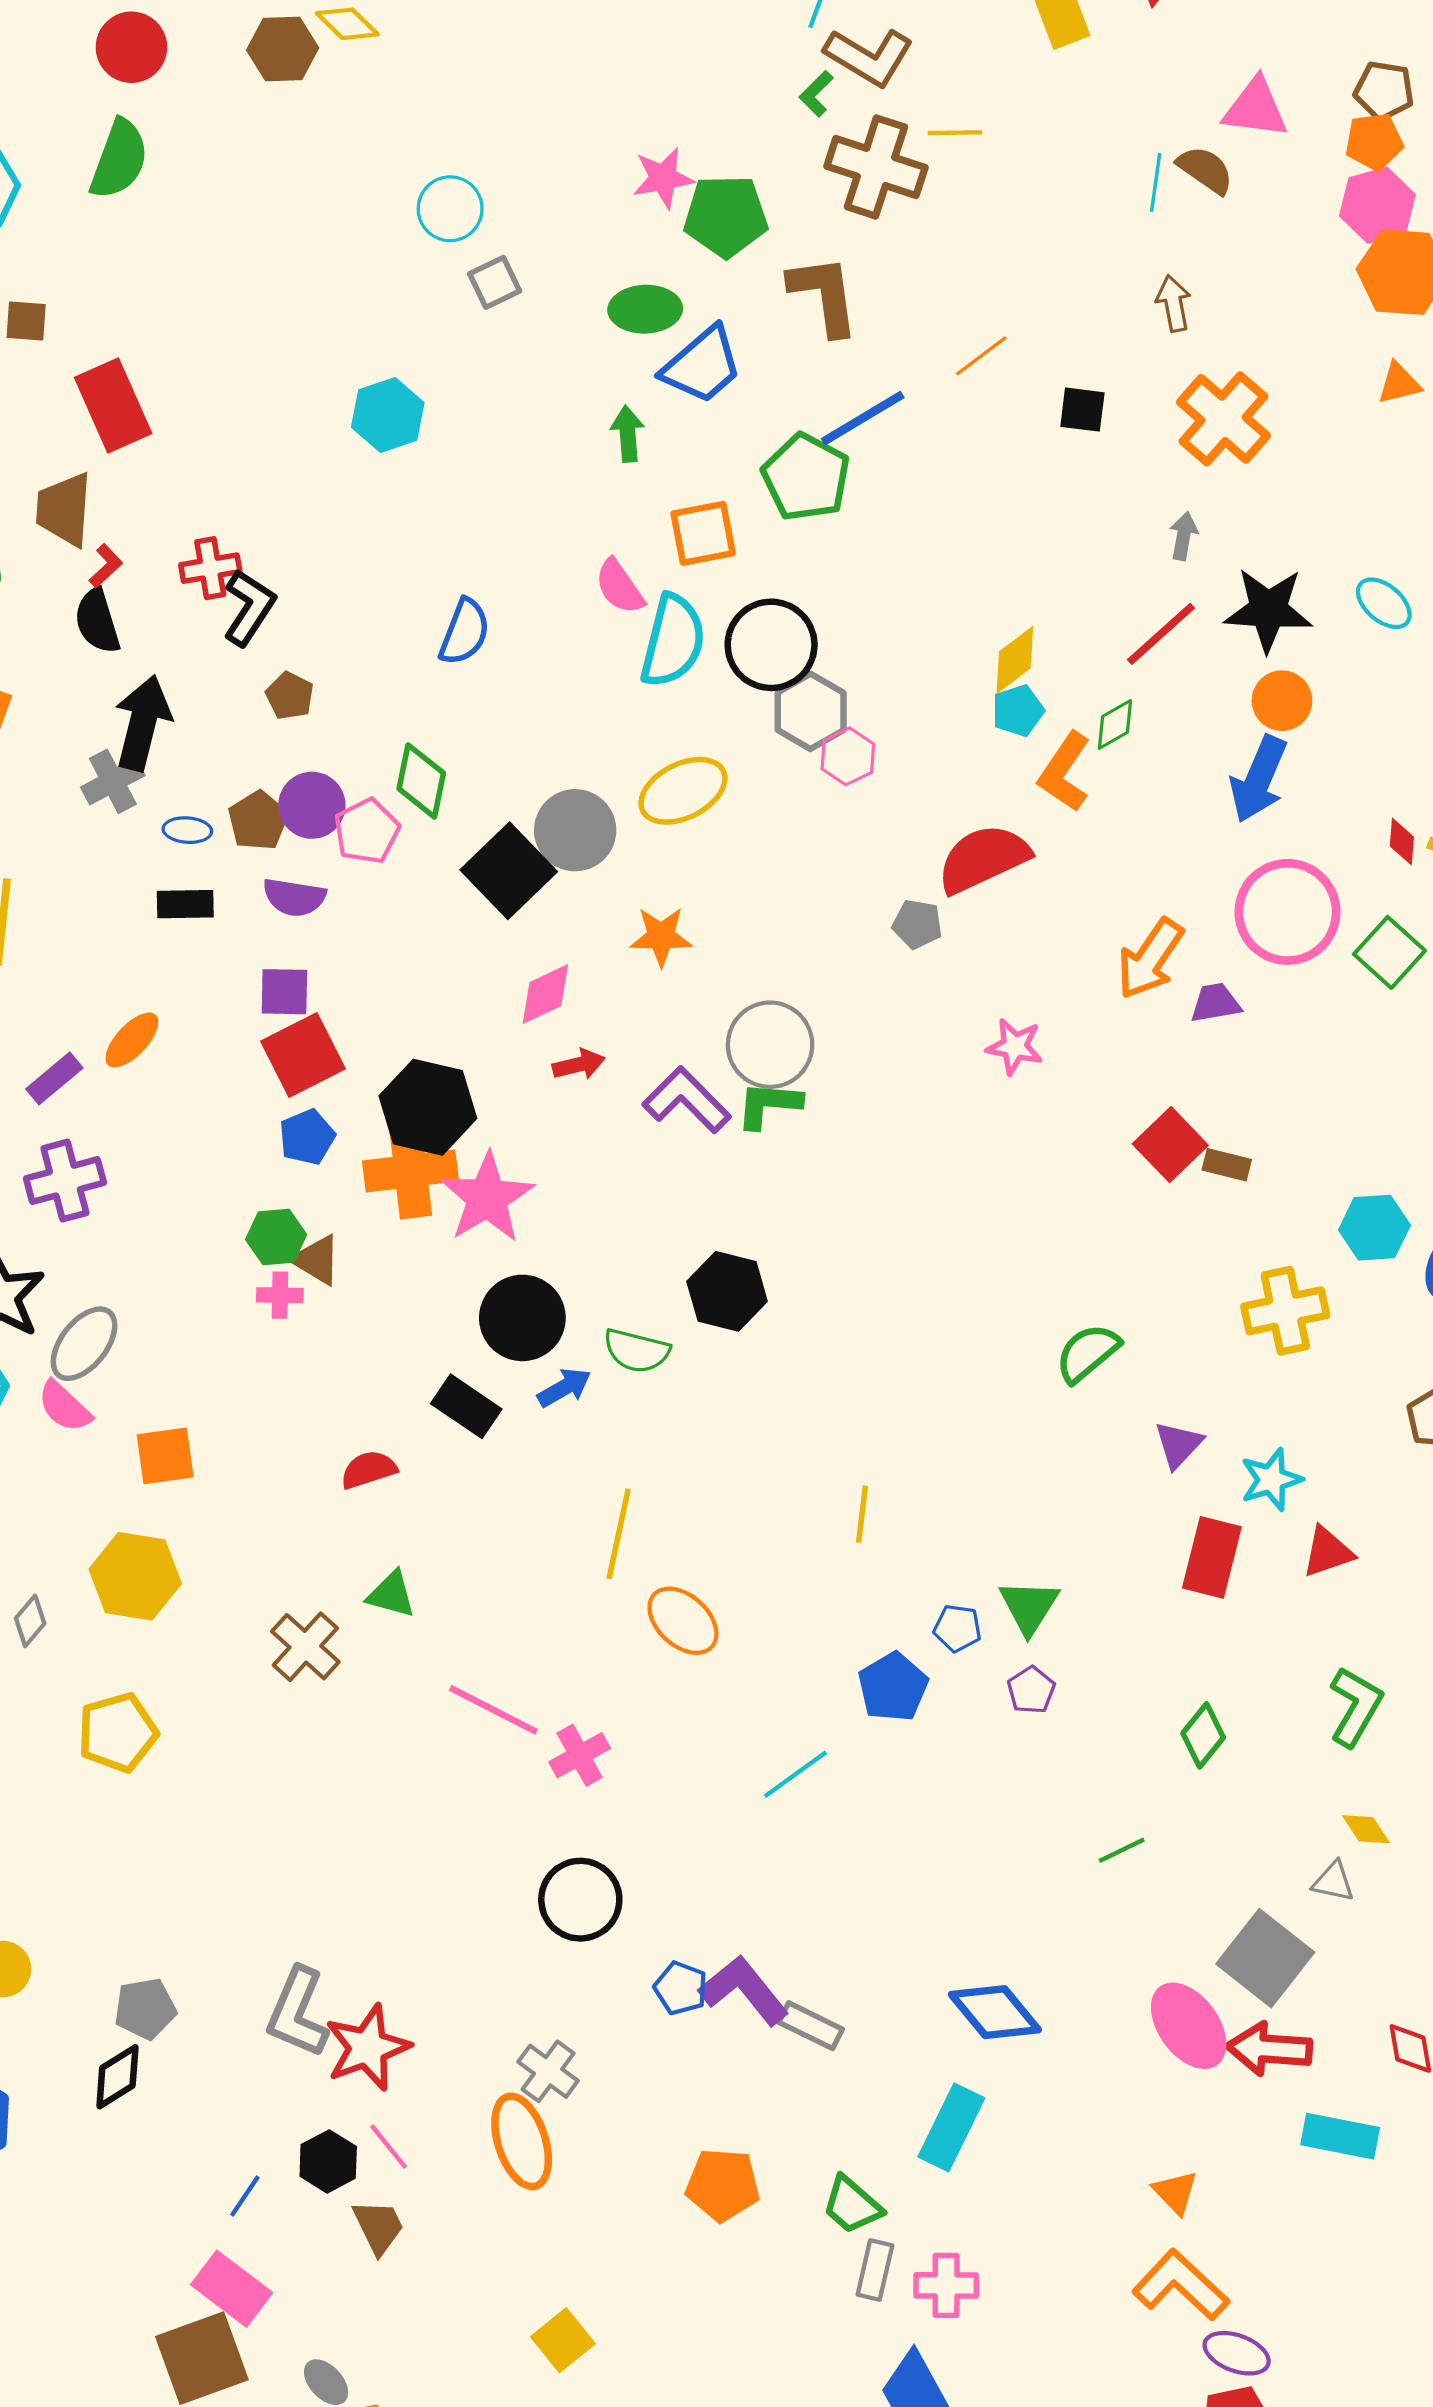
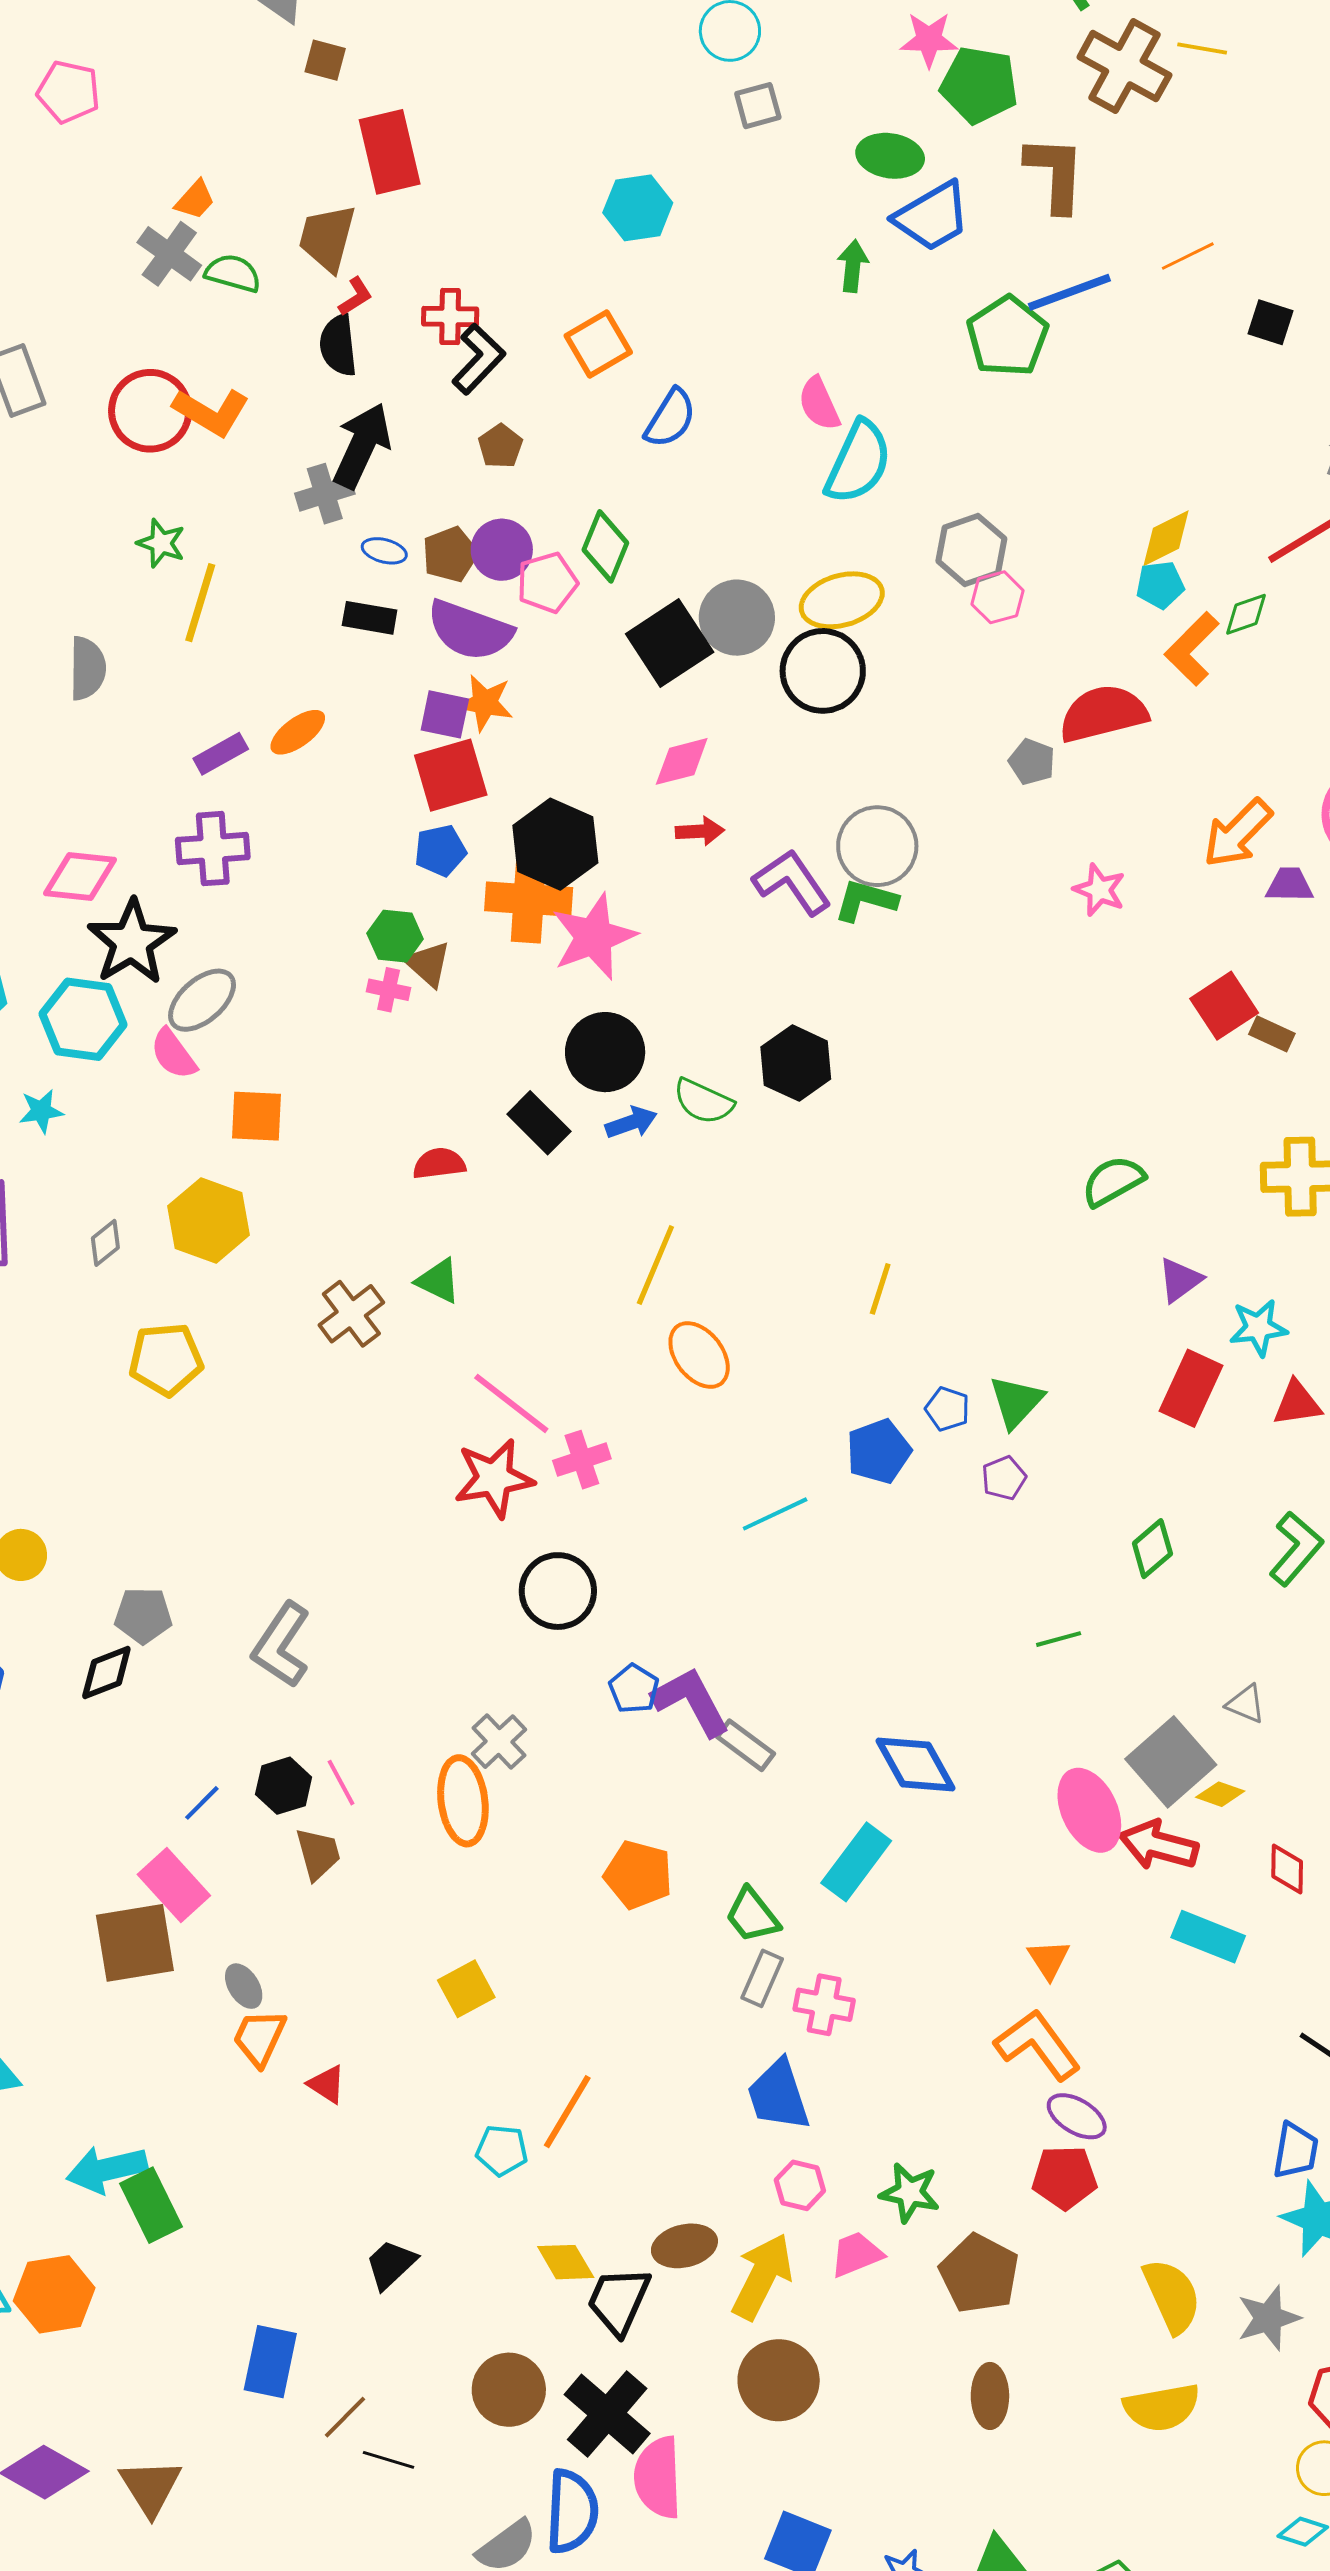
orange square: (703, 533) -> (598, 344), moved, turned -30
black circle: (771, 645) -> (823, 671), moved
purple semicircle: (294, 897) -> (470, 630), size x1.5
orange star: (661, 936) -> (485, 703), moved
yellow diamond: (1366, 1829) -> (1220, 1794), moved, turned -48
red star: (367, 2048) -> (494, 1478), moved

